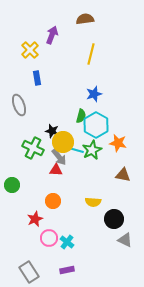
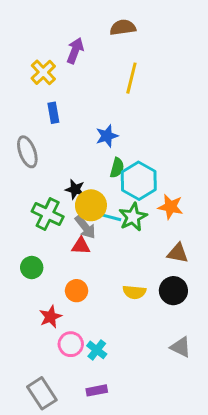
blue star: (94, 94) -> (107, 136), moved
green circle: (12, 185) -> (32, 268), moved
black circle: (114, 219) -> (173, 291), moved

